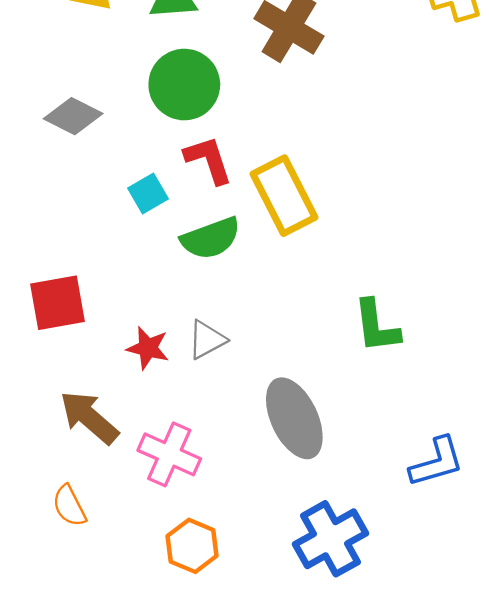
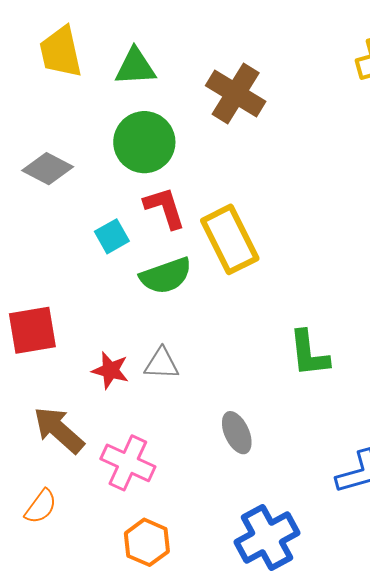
gray triangle: (207, 340) -> (162, 364), turned 30
gray ellipse: (294, 418) -> (237, 433), size x0.6
orange semicircle: (69, 506) -> (41, 507), turned -117

